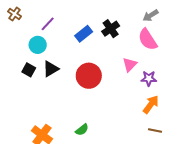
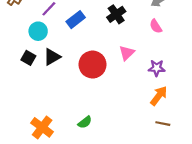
blue rectangle: (84, 34) -> (76, 20), moved
pink semicircle: (148, 39) -> (156, 26), size x0.6
pink triangle: (130, 65) -> (127, 53), moved

